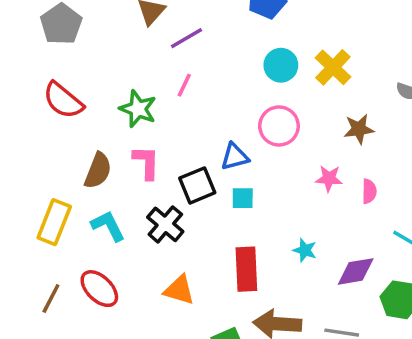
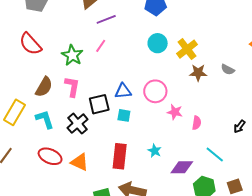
pink circle: (279, 126) -> (155, 91), moved
brown star: (359, 129) -> (198, 73), moved
red ellipse: (99, 289) -> (50, 156), moved, turned -30

